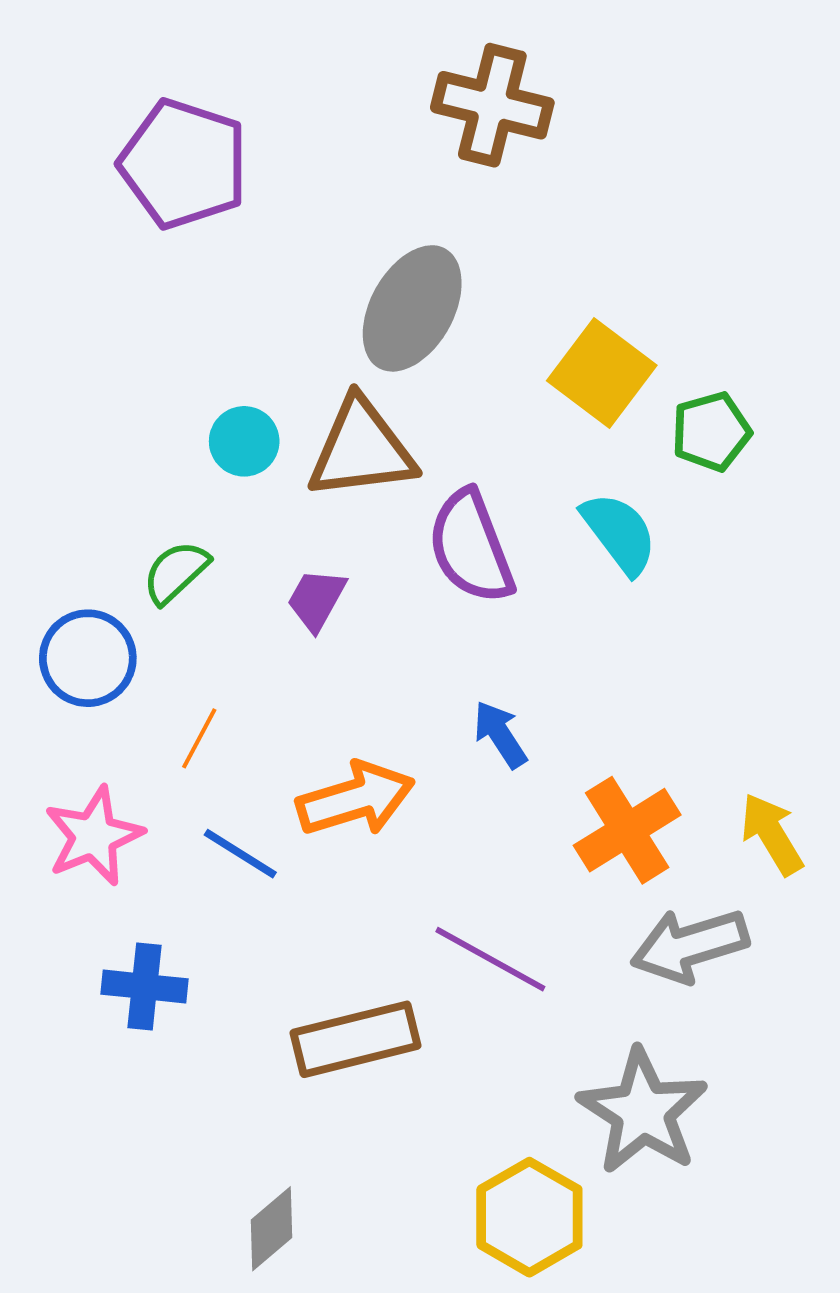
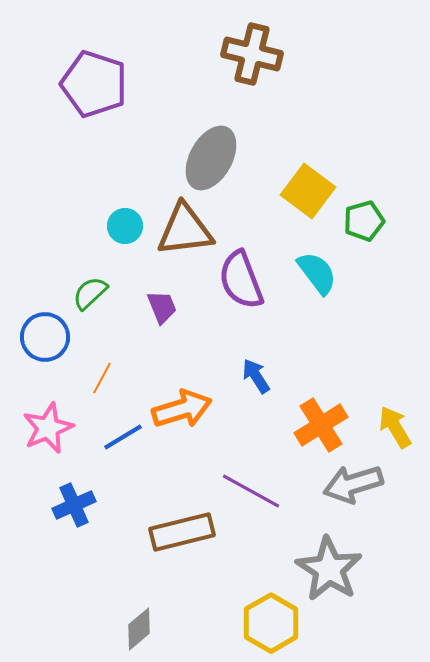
purple trapezoid: (316, 600) -> (162, 307), turned 129
blue line: (240, 854) -> (123, 437), turned -63
blue cross: (144, 986) -> (74, 505), turned -30

